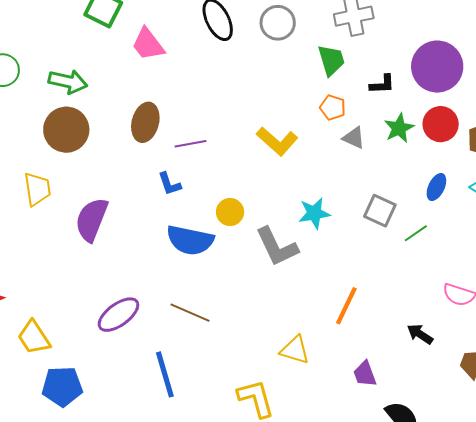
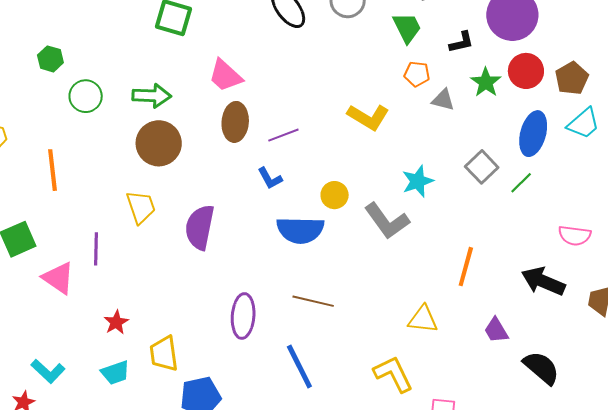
pink trapezoid: (148, 44) -> (225, 76), moved
blue ellipse: (436, 187) -> (533, 134), size x1.6
gray square: (380, 211) -> (482, 167), turned 32
purple ellipse: (118, 315) -> (243, 316), turned -39
black arrow: (420, 334) -> (543, 281), size x1.6
yellow trapezoid: (34, 337) -> (164, 354), turned 36

